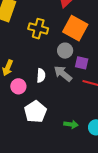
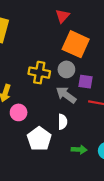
yellow cross: (38, 29) -> (39, 73), moved
white semicircle: (41, 75) -> (63, 122), moved

